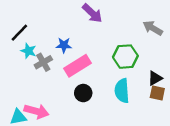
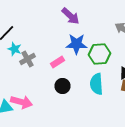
blue star: (64, 45) -> (76, 44), moved, size x1.5
pink rectangle: (78, 66) -> (58, 62), size x0.6

